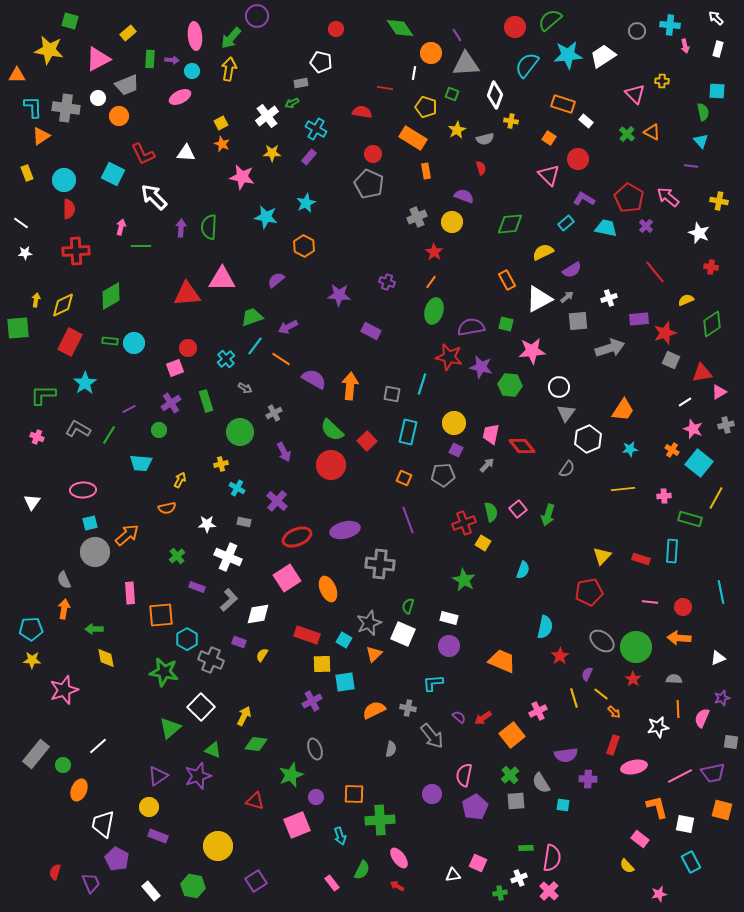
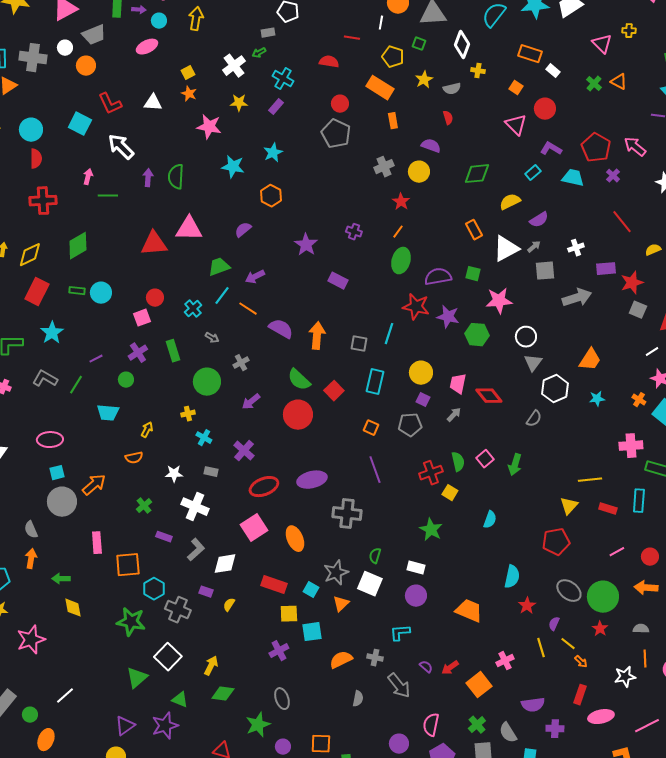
purple star: (339, 295) -> (306, 245), turned 30
purple arrow: (284, 452) -> (251, 402), turned 78
yellow line: (623, 489) -> (590, 480), moved
pink cross: (664, 496) -> (631, 446), size x1.6
pink line: (650, 602) -> (617, 552), turned -35

